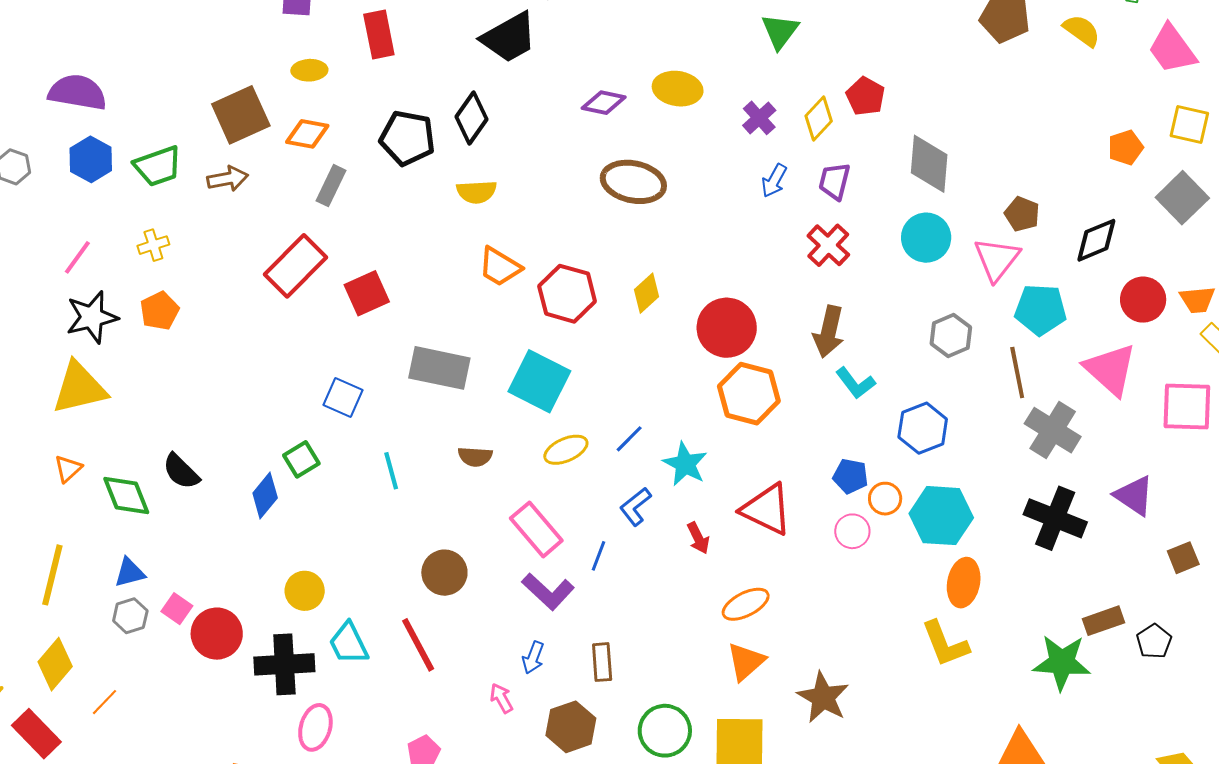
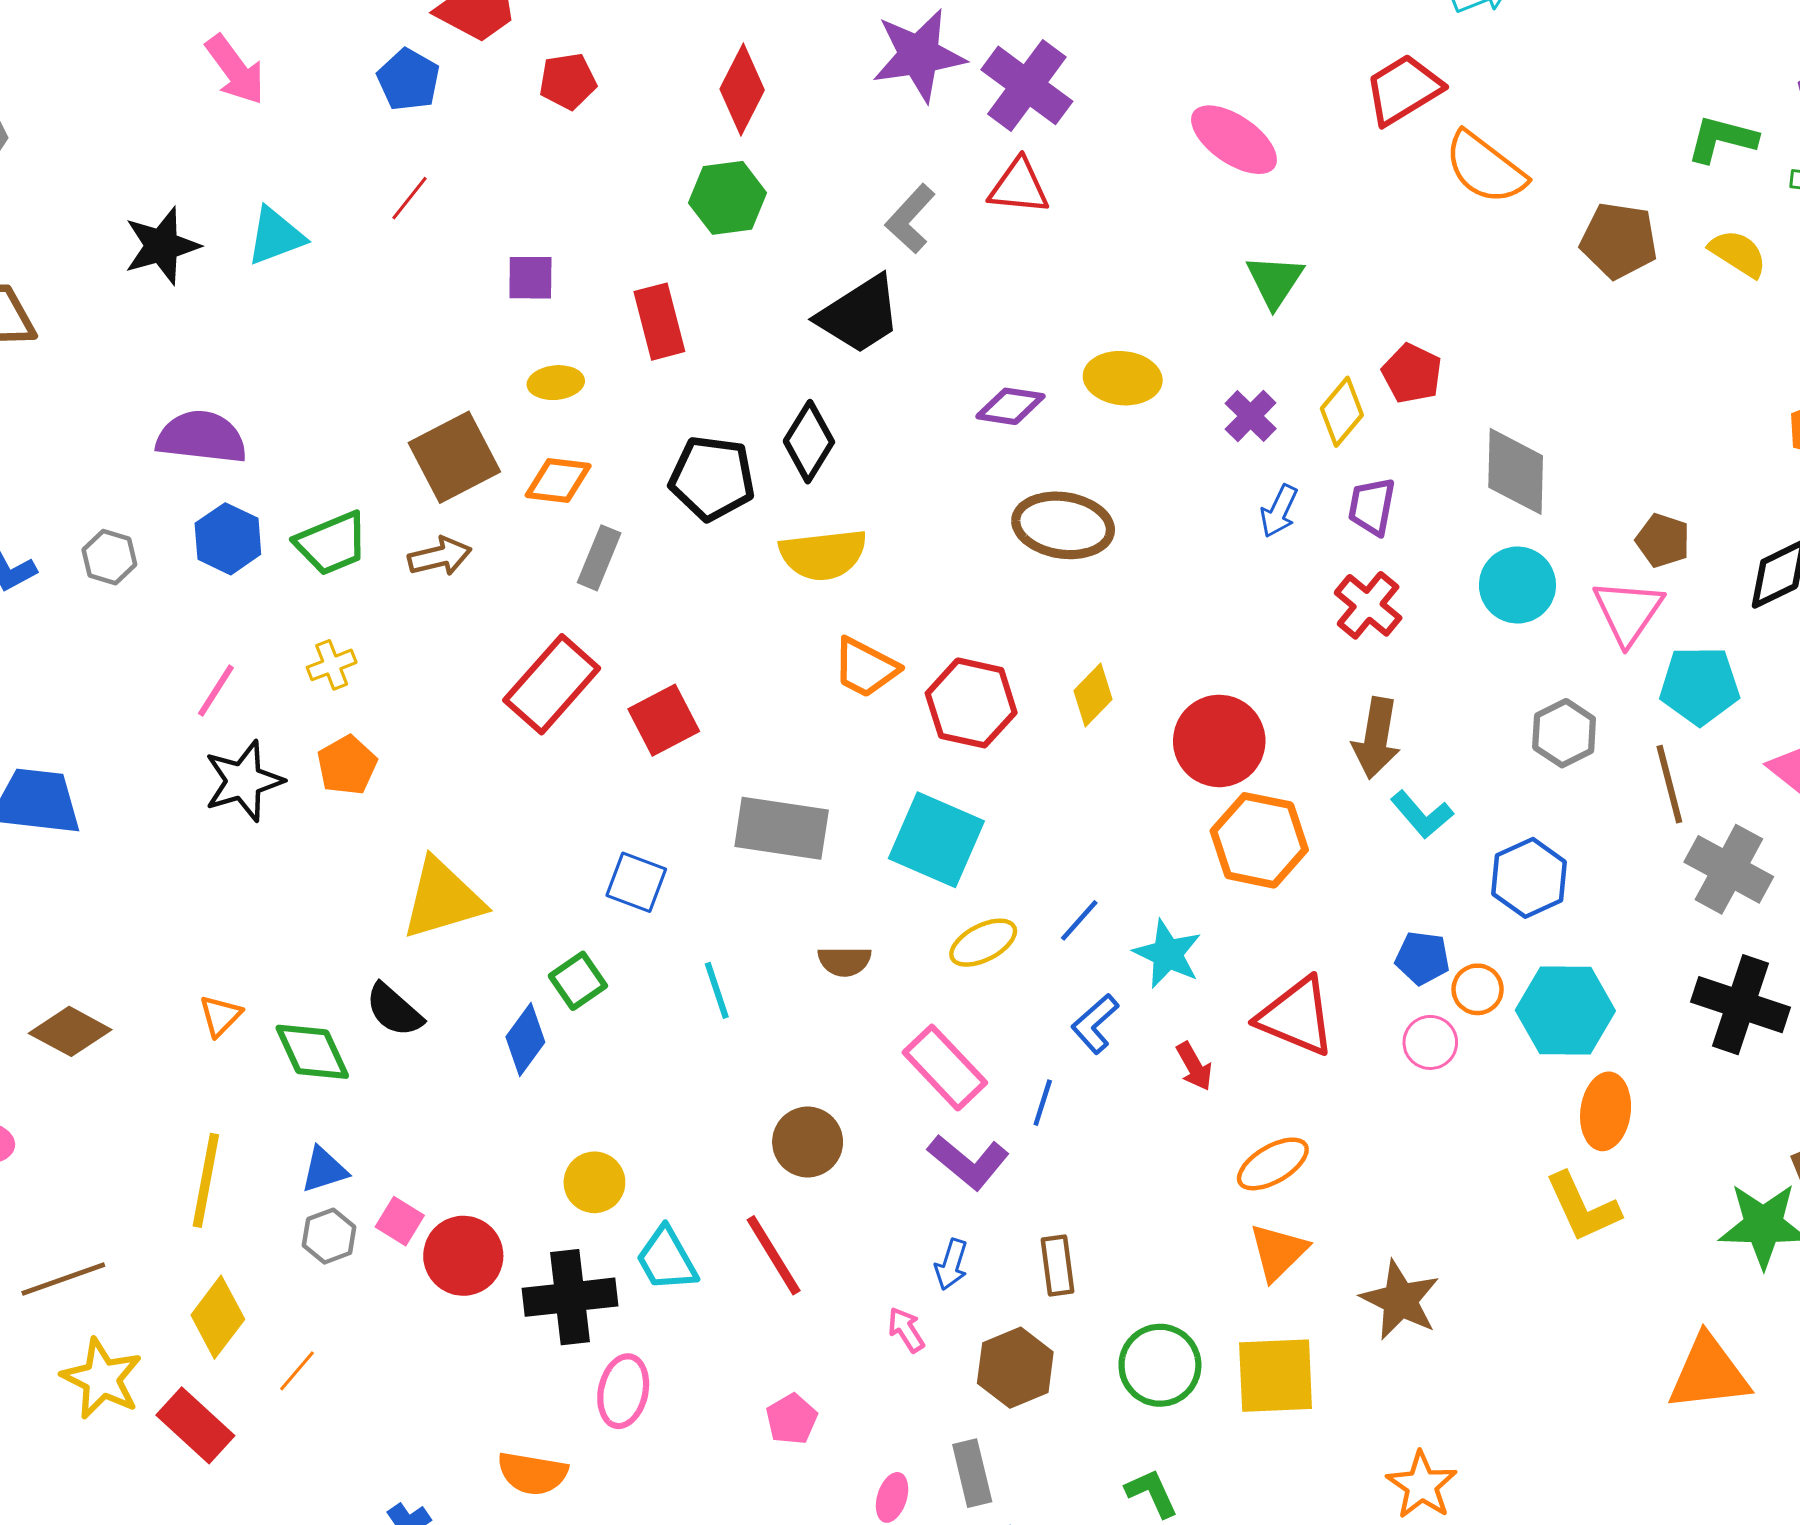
yellow semicircle: (477, 192) -> (823, 555), size x1.4
yellow triangle: (79, 388) -> (443, 899), moved

